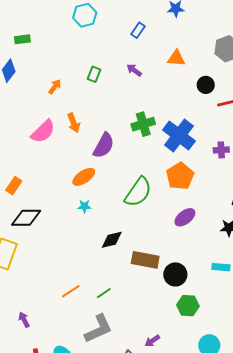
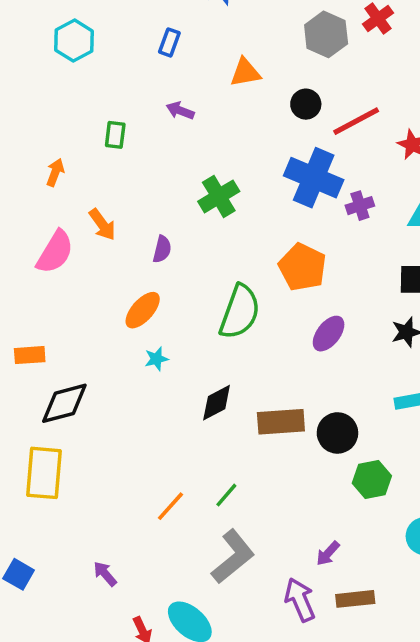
blue cross: (179, 135) -> (314, 178), moved
purple semicircle: (104, 145) -> (162, 249), size x0.6
orange rectangle: (14, 186) -> (30, 355), turned 66

